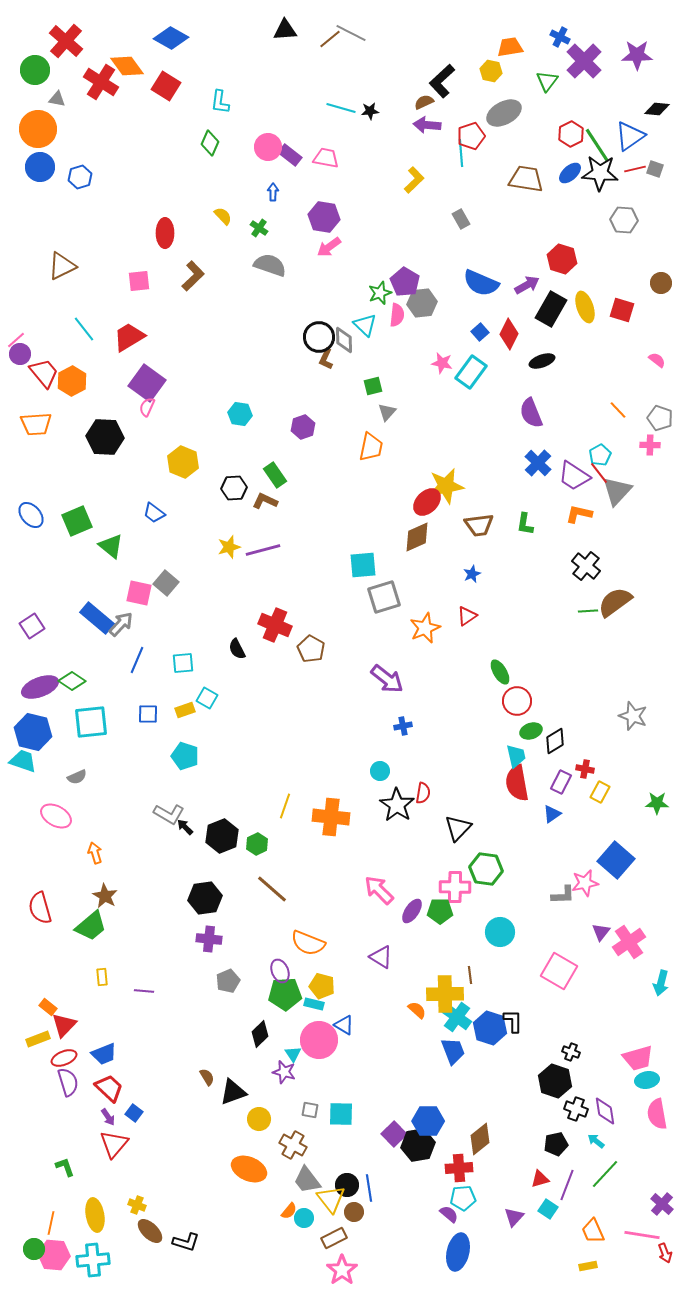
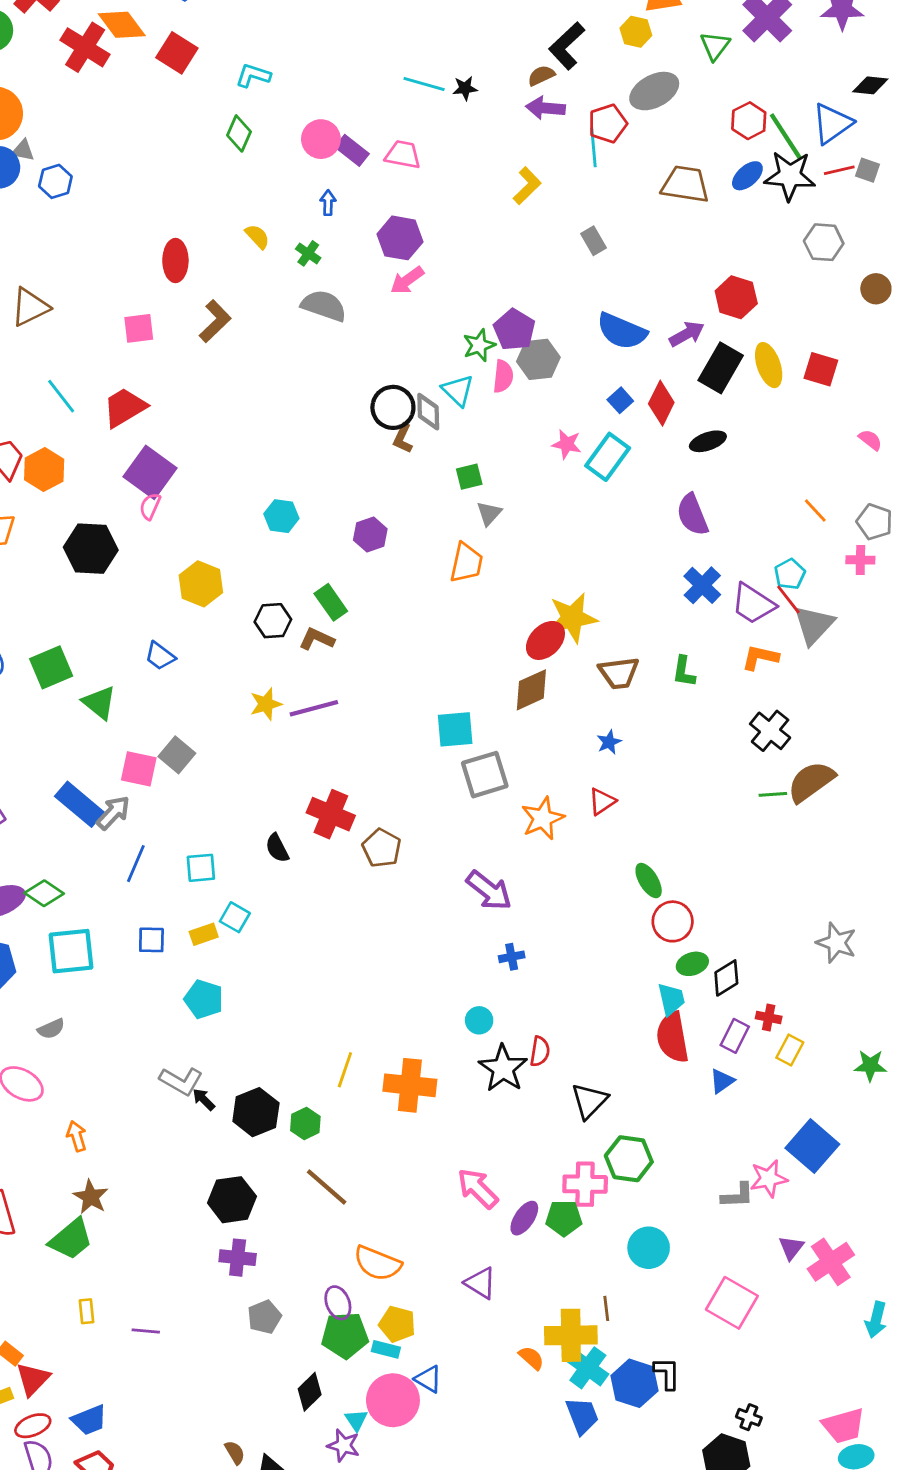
gray triangle: (57, 99) -> (23, 150), moved
cyan L-shape: (220, 102) -> (253, 76), turned 100
brown circle: (661, 283) -> (876, 289), moved

